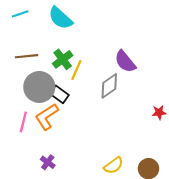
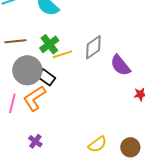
purple semicircle: (125, 62) -> (120, 65), moved
yellow line: (76, 70) -> (62, 54), turned 48
gray diamond: (109, 86) -> (93, 47), moved

